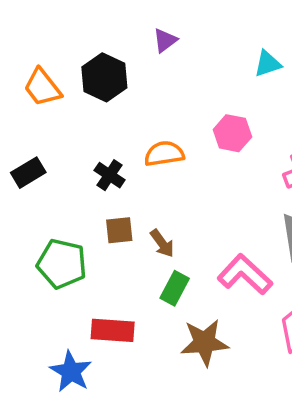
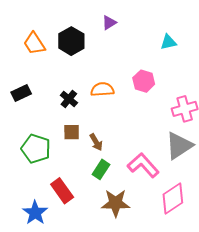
red rectangle: (113, 330) -> (62, 191), turned 45

